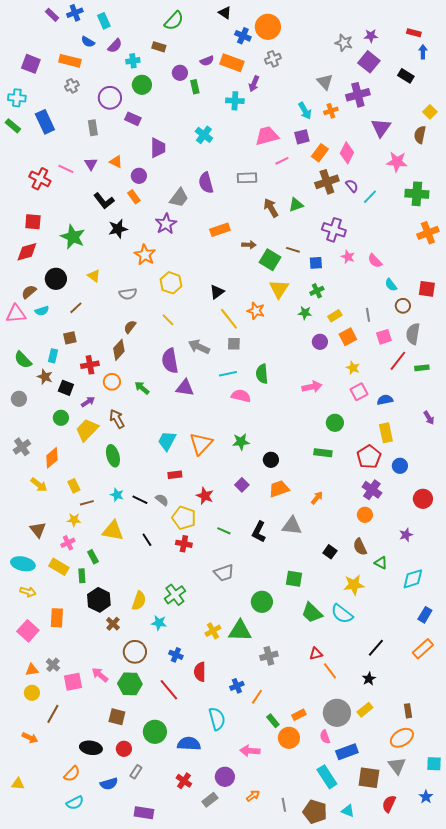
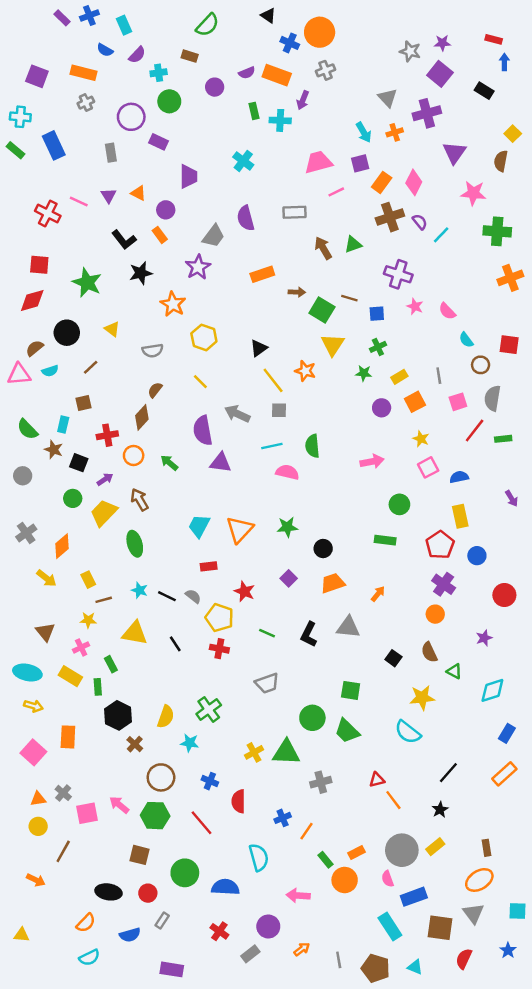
green rectangle: (195, 87) -> (254, 111), moved
green trapezoid: (312, 613) -> (347, 731), moved

